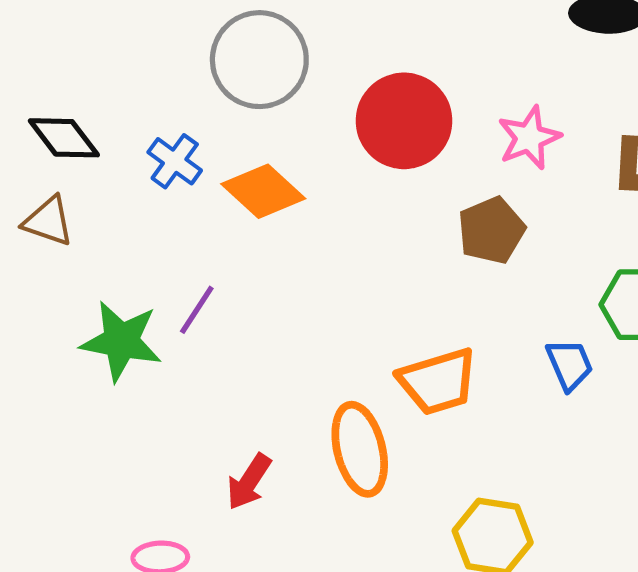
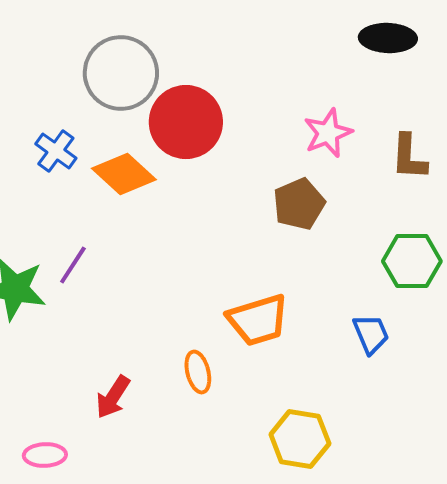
red circle: (404, 121) -> (186, 122), moved
blue trapezoid: (570, 365) -> (371, 334), moved
orange ellipse: (360, 449) -> (198, 372), size x0.6

